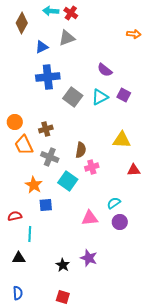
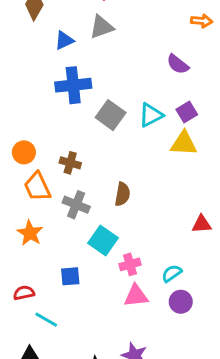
purple semicircle: (105, 70) -> (178, 64), moved
purple square: (124, 95) -> (187, 112), turned 32
brown cross: (46, 129) -> (70, 163), turned 32
yellow triangle: (122, 140) -> (184, 143), moved
pink cross: (92, 167) -> (130, 264), moved
orange star: (34, 185) -> (30, 233), moved
cyan line: (30, 234) -> (46, 320), turned -63

